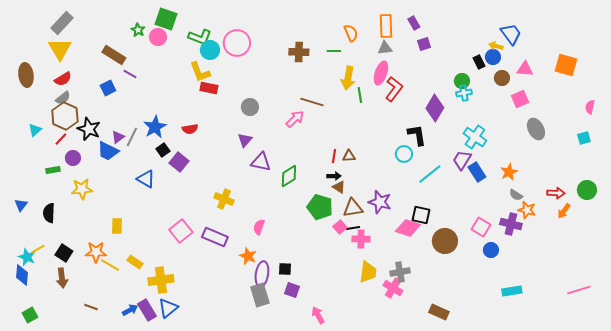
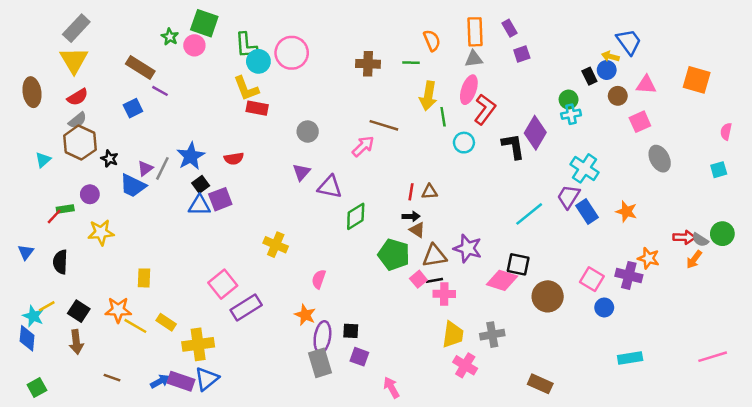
green L-shape: (200, 37) -> (246, 45), turned 65
black star: (89, 129) -> (110, 159), size x0.6
black L-shape: (417, 135) -> (513, 146), moved
red line: (61, 139) -> (54, 216), moved
cyan circle: (404, 154) -> (464, 143), moved
purple square: (179, 162) -> (220, 199), turned 30
purple triangle: (261, 162) -> (330, 187), moved
orange star: (509, 172) -> (626, 211), turned -30
blue triangle: (146, 179) -> (199, 205), moved, turned -30
gray semicircle: (516, 195) -> (700, 240), moved
purple rectangle: (215, 237) -> (246, 307), moved, turned -55
pink cross: (393, 288) -> (465, 365), moved
purple rectangle: (147, 310) -> (181, 381), turned -40

